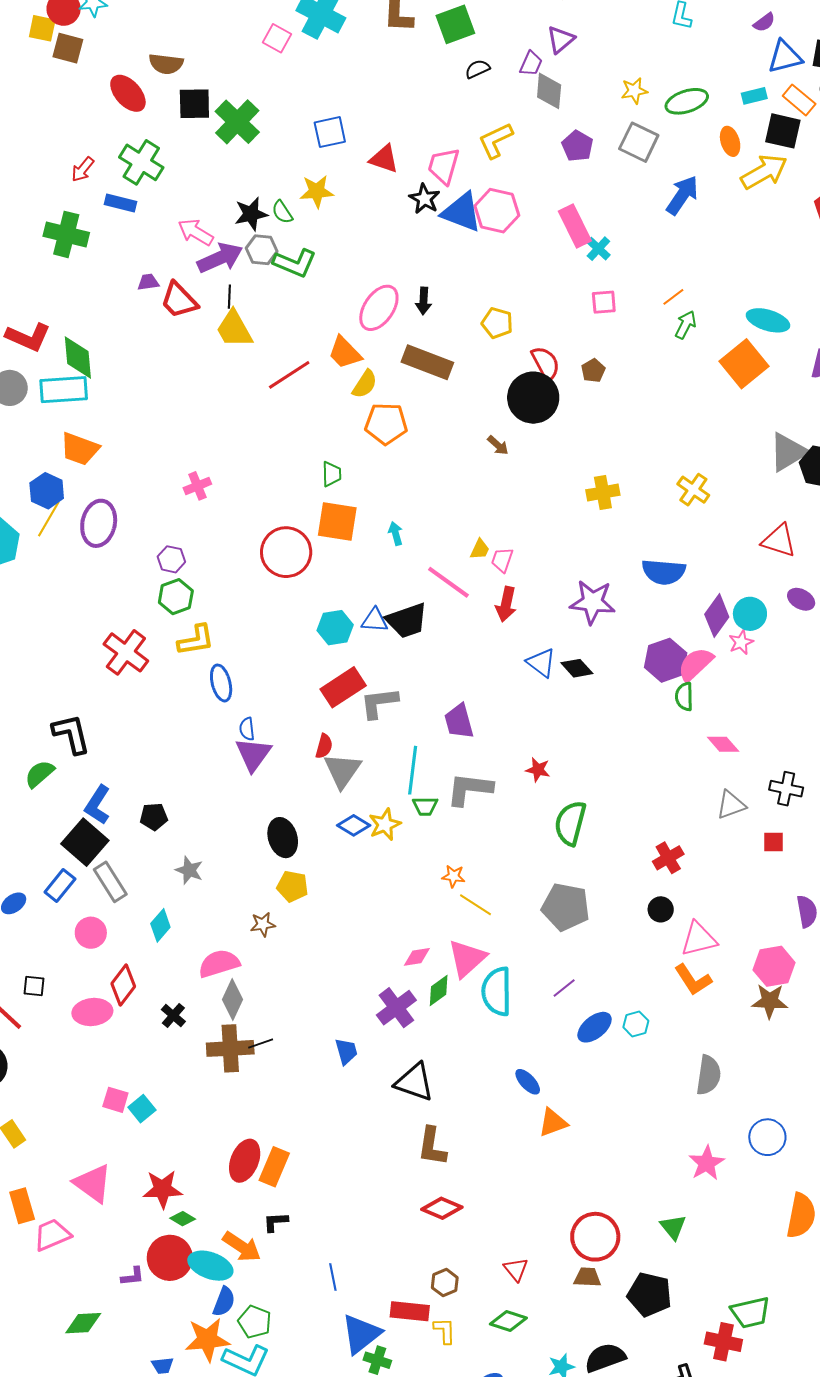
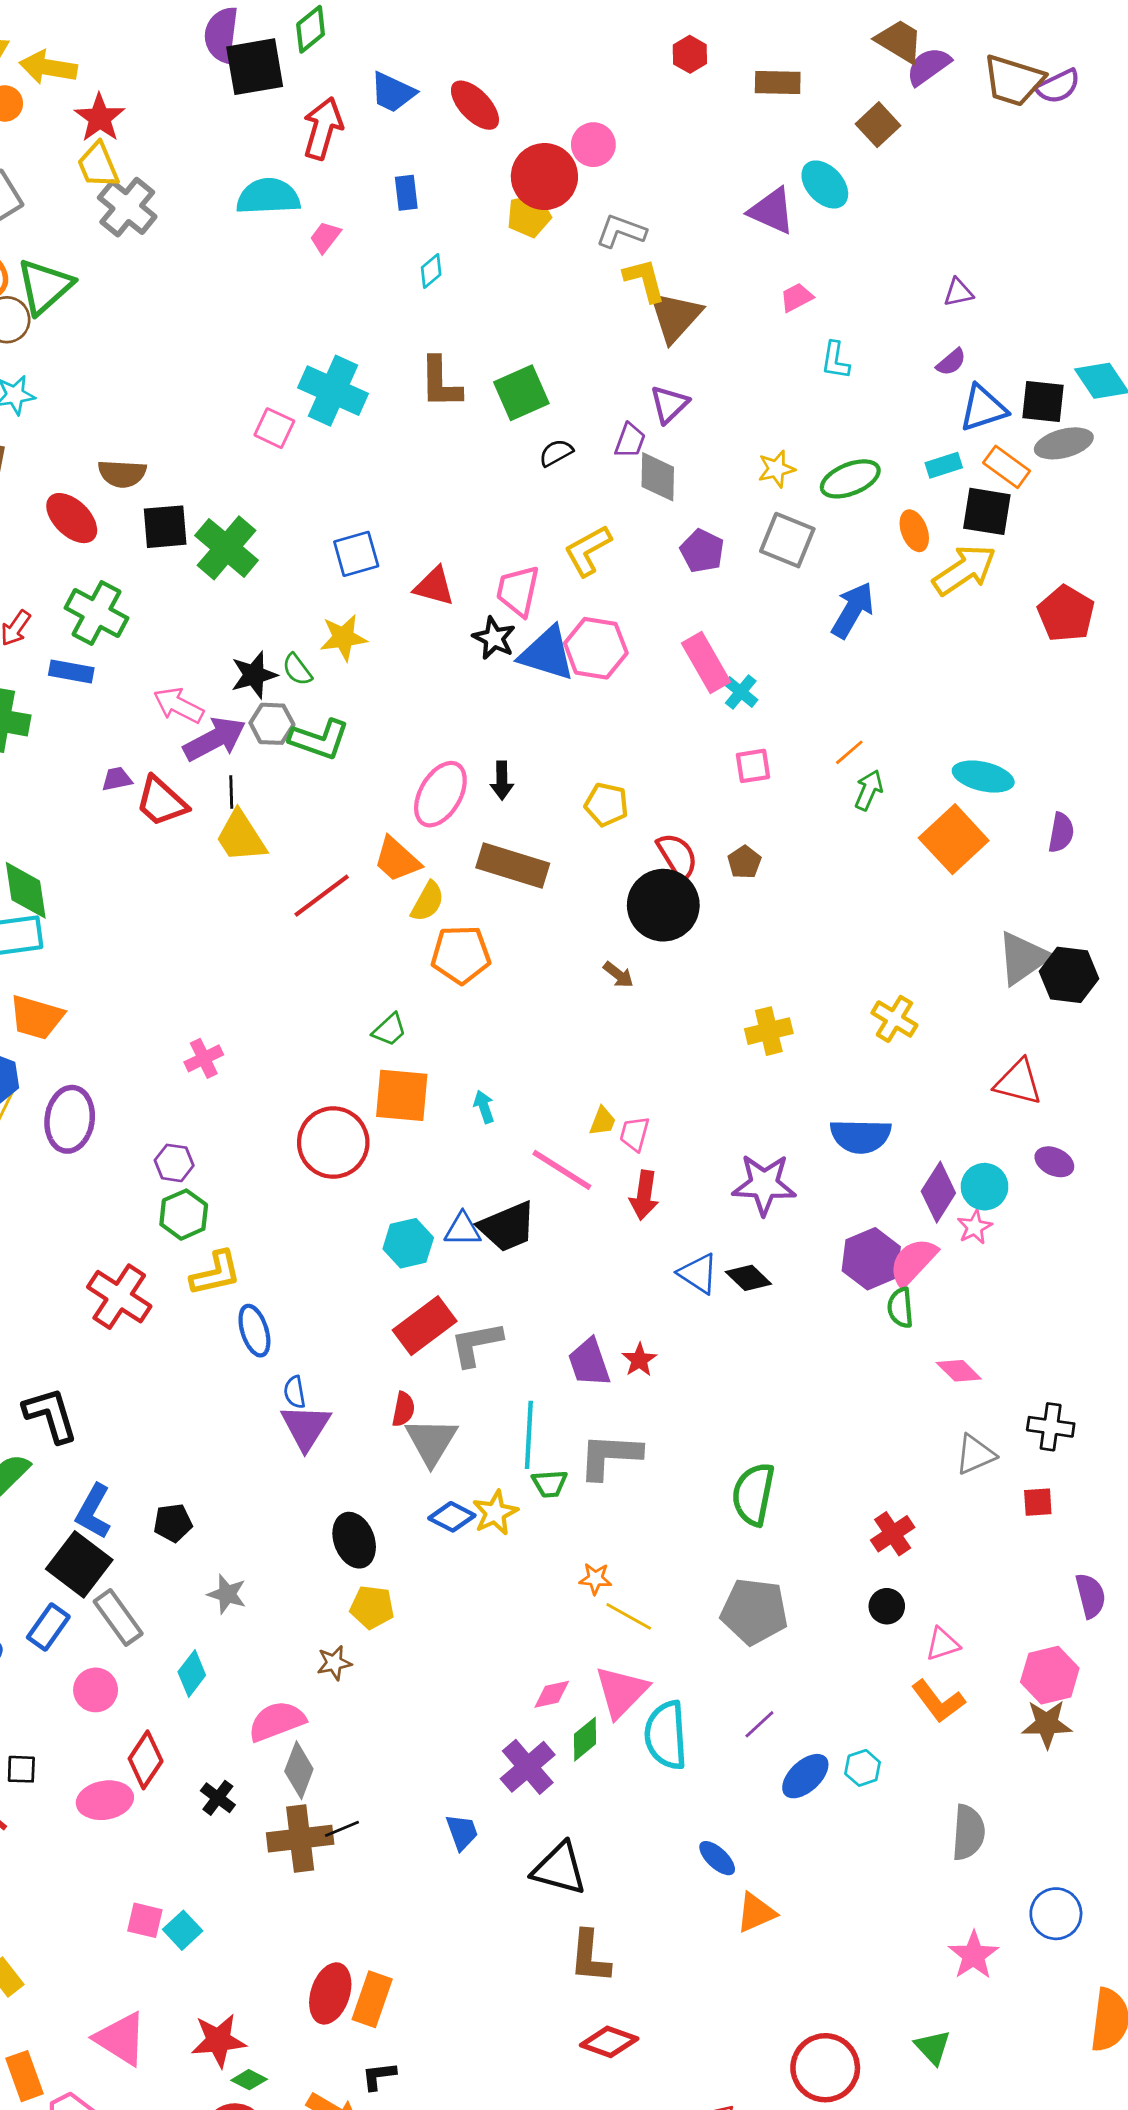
green trapezoid: (332, 474) -> (389, 1030), turned 52
red star: (538, 770) -> (639, 1360), moved, turned 30
pink triangle: (699, 939) -> (942, 1644), size x0.7

